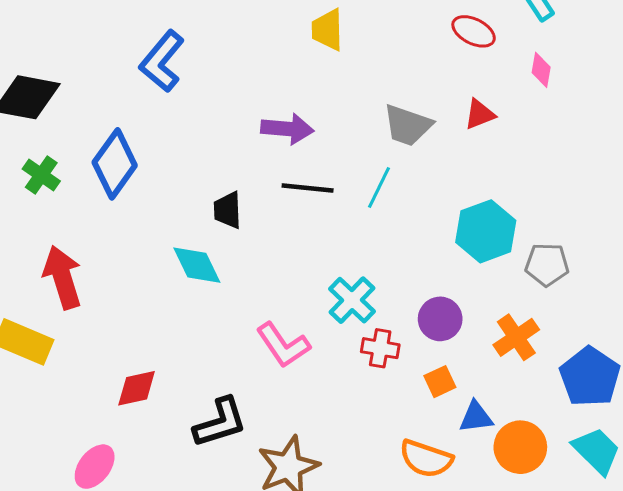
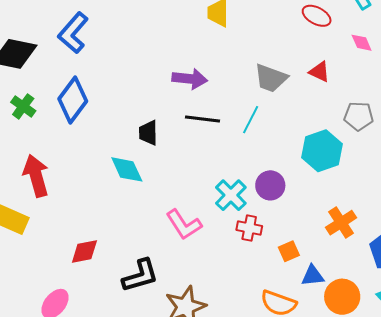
blue L-shape: (162, 61) -> (73, 33), moved
pink diamond: (541, 70) -> (362, 43), turned -35
red triangle: (480, 114) -> (319, 72), turned 45
gray pentagon: (547, 265) -> (359, 116), moved
purple circle: (440, 319) -> (270, 185), moved

